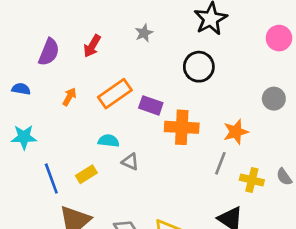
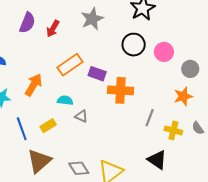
gray star: (144, 33) -> (92, 19), size x1.6
pink circle: (279, 38) -> (164, 52), moved
purple semicircle: (49, 52) -> (27, 23), moved
orange arrow: (69, 97) -> (34, 85), moved, size x1.6
orange star: (236, 132) -> (183, 96), moved

